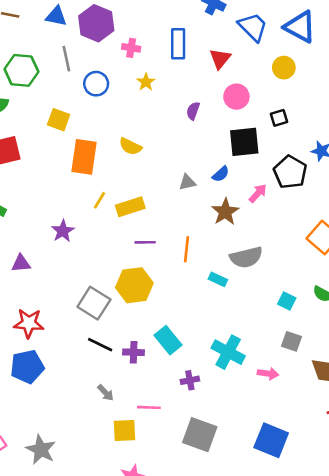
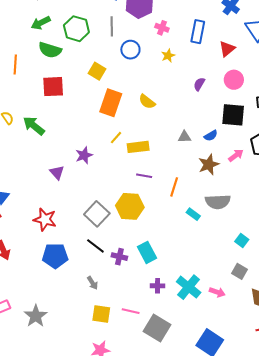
purple triangle: (21, 263) -> (57, 172), moved, turned 42
cyan cross: (228, 352) -> (189, 287), moved
blue pentagon: (27, 367) -> (55, 256), moved
pink line: (149, 407) -> (131, 311), moved

